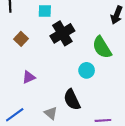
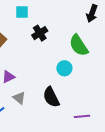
black cross: (62, 33) -> (40, 33), size x0.7
gray triangle: (51, 113) -> (19, 98), moved

